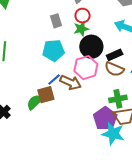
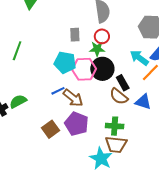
black rectangle: (115, 55) -> (123, 83), turned 70
pink hexagon: (86, 68) -> (84, 69), moved
brown square: (46, 95) -> (51, 129), moved, turned -36
green semicircle: (35, 102) -> (18, 101), moved
purple pentagon: (105, 119) -> (77, 124), moved, turned -30

